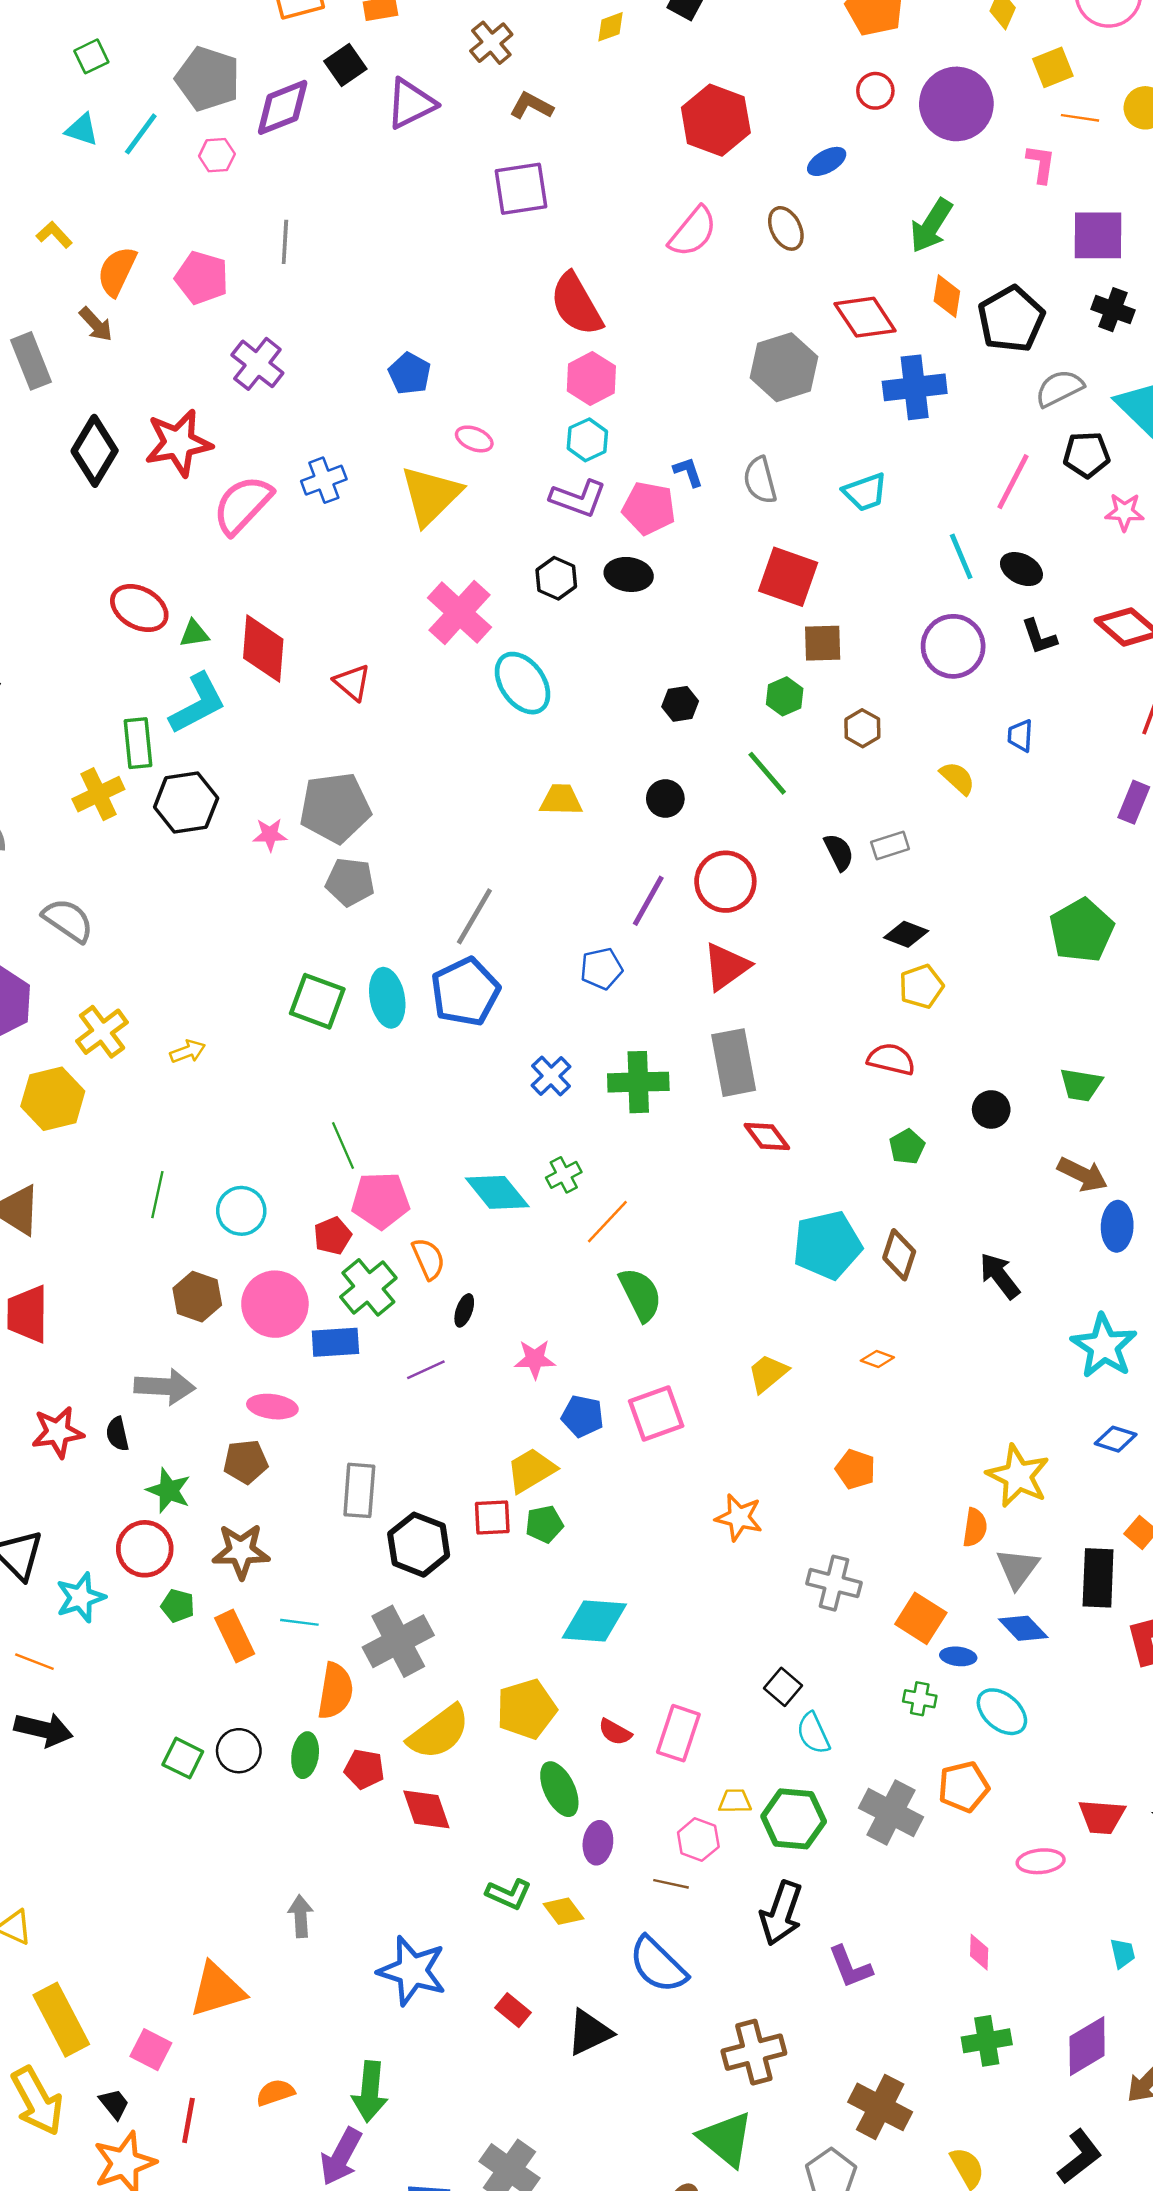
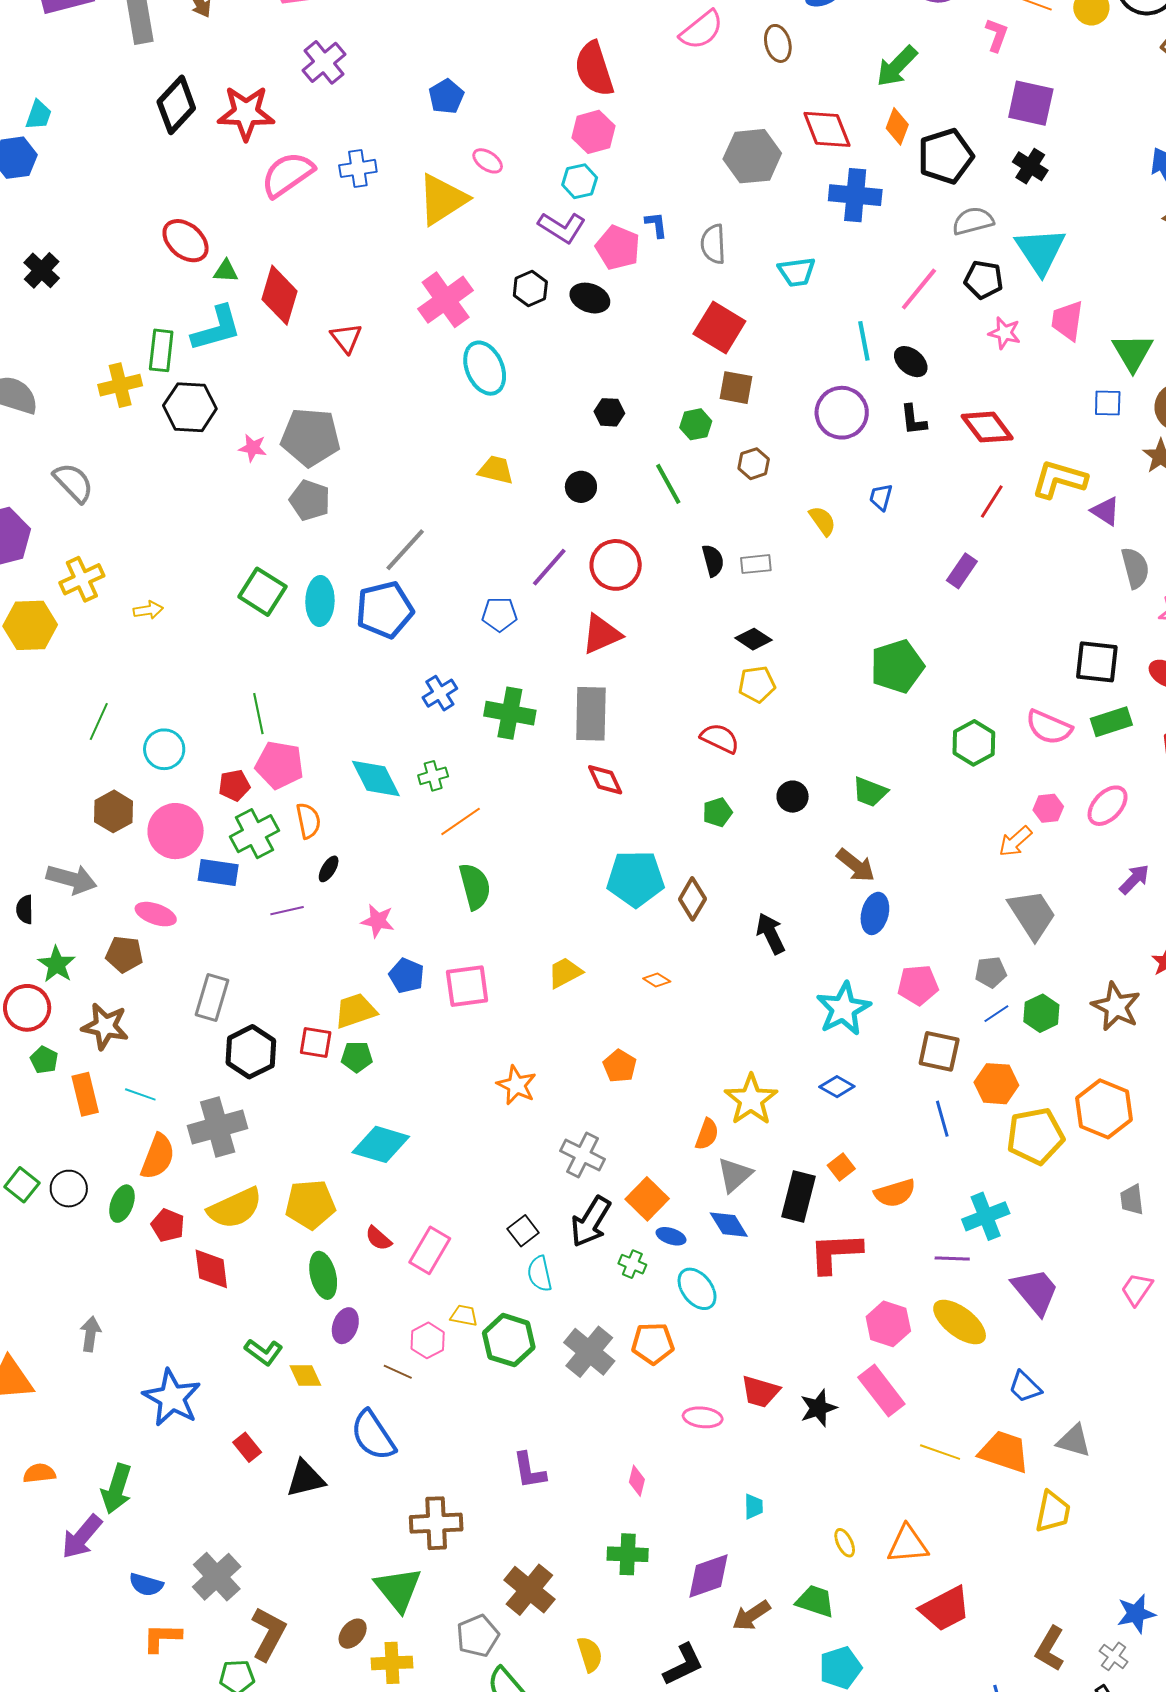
black arrow: (781, 1913) -> (591, 1222), moved

